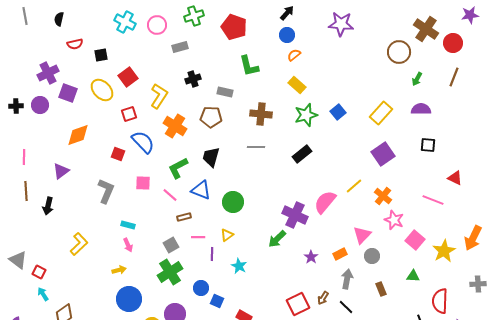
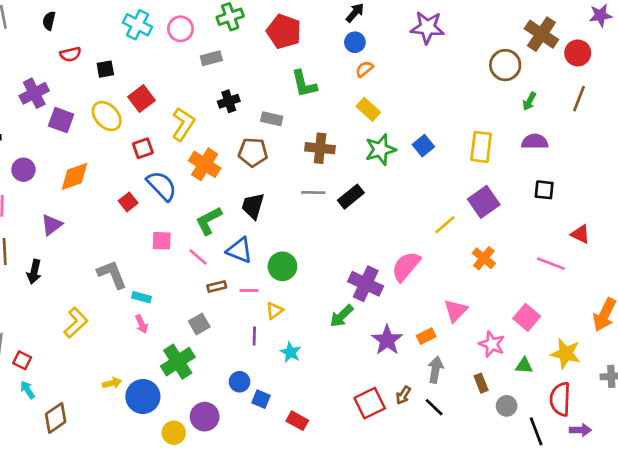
purple circle: (40, 105) -> (23, 170), moved
yellow rectangle: (381, 113) -> (481, 147), turned -35
red square: (118, 154) -> (128, 202), turned 32
black rectangle: (302, 154) -> (351, 197), moved
yellow line: (354, 186) -> (445, 225), moved
gray L-shape: (106, 191) -> (112, 274), moved, turned -45
pink star: (394, 220) -> (492, 344), moved
pink line: (198, 237) -> (249, 290), moved
yellow star: (444, 251) -> (566, 354), moved, turned -30
gray circle: (372, 256) -> (507, 406), moved
purple star: (311, 257) -> (387, 340), size x1.6
yellow arrow: (119, 270) -> (112, 383), moved
green cross: (170, 272) -> (178, 362), moved

